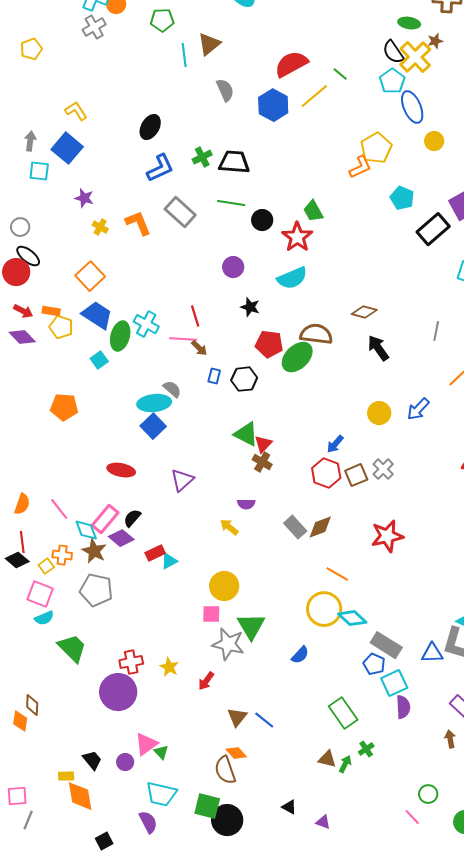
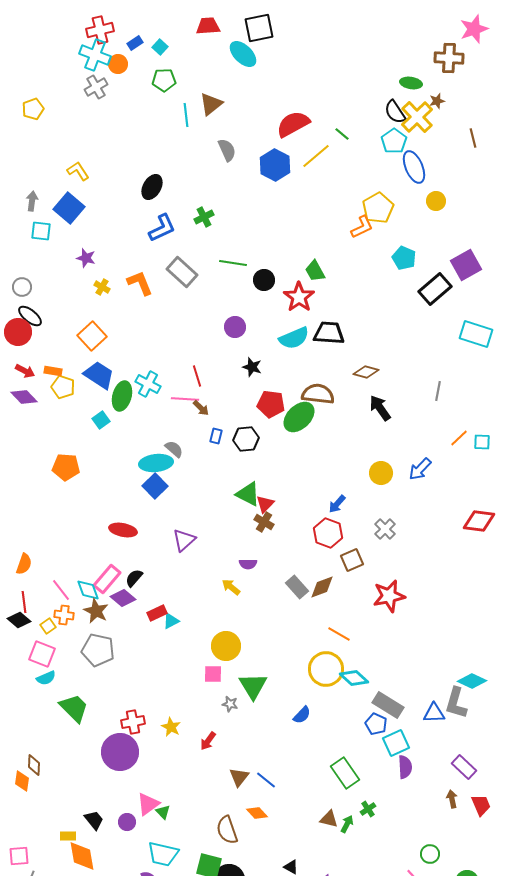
black trapezoid: (234, 162) -> (329, 333), moved
brown square: (356, 475) -> (352, 560), moved
pink line: (59, 509) -> (61, 590), moved
gray star: (228, 644) -> (230, 704), size x0.5
orange diamond: (236, 753) -> (257, 813), moved

